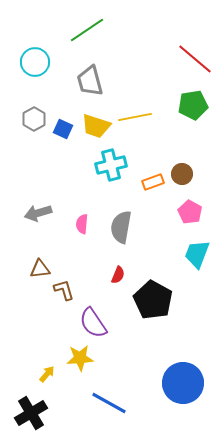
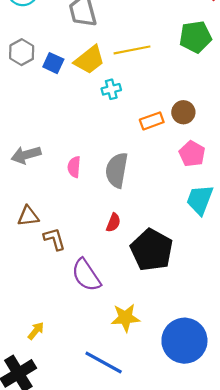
yellow trapezoid: (96, 126) -> (89, 60), turned -56
cyan cross: (111, 165) -> (111, 89), moved, size x0.6
yellow star: (80, 358) -> (125, 318), moved

